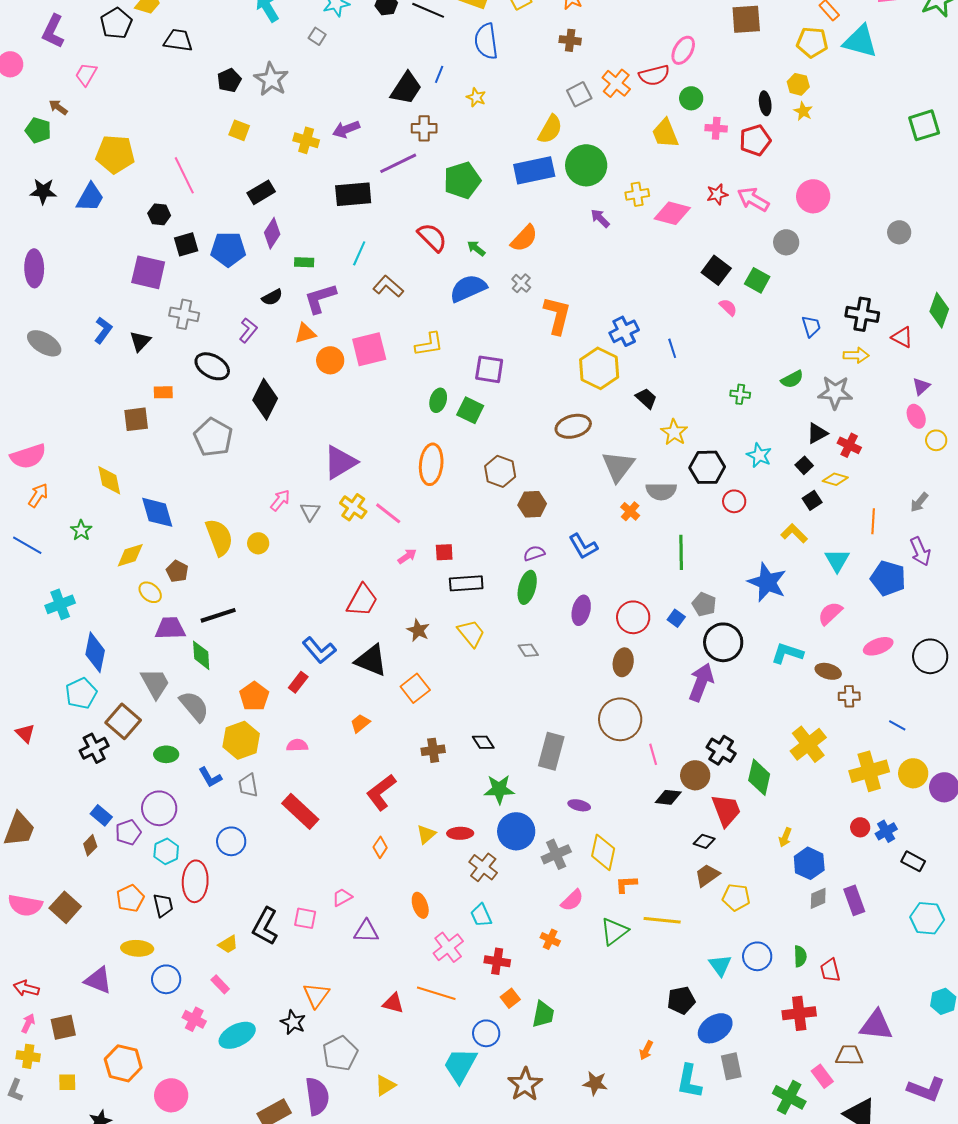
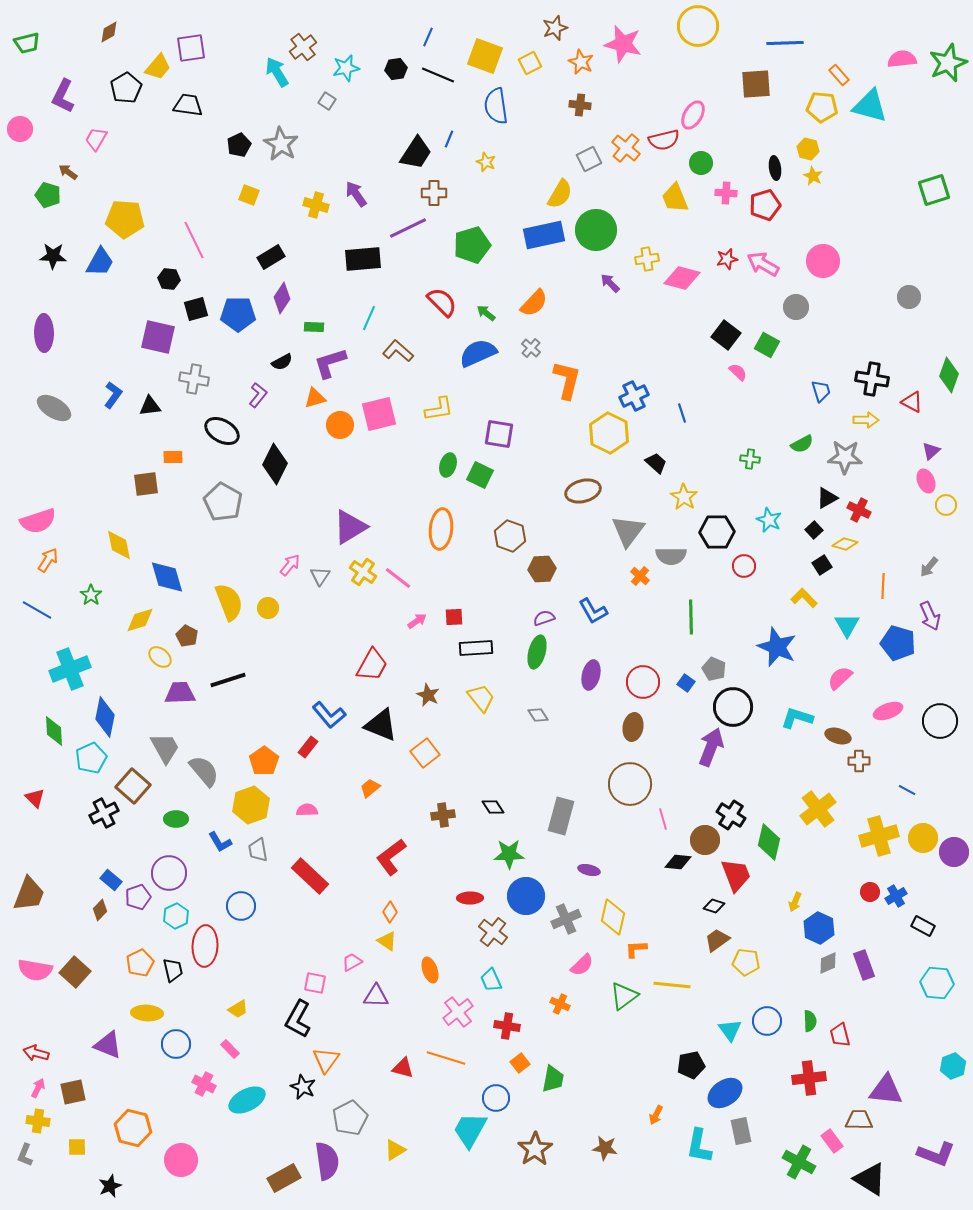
purple arrow: (346, 129) -> (356, 194), turned 76
black triangle: (140, 341) -> (150, 406), turned 40
cyan cross: (60, 604) -> (70, 669), size x1.4
green diamond: (201, 655) -> (54, 731), moved
yellow triangle: (426, 834) -> (387, 941), moved, turned -45
black L-shape: (265, 926) -> (298, 1019), moved

